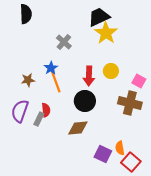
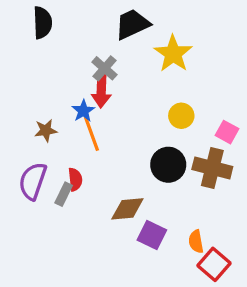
black trapezoid: (99, 17) -> (132, 24), moved
red arrow: (89, 76) -> (101, 91), moved
black circle: (85, 101) -> (168, 165), moved
purple square: (103, 154) -> (152, 235), moved

